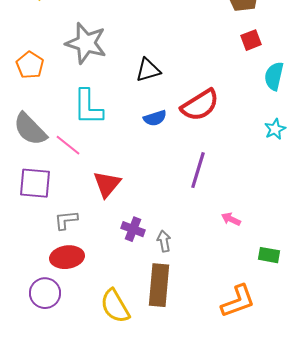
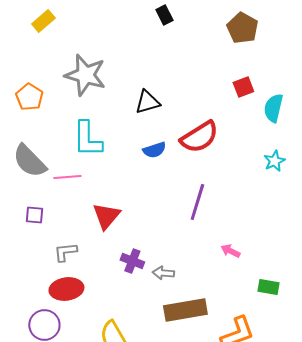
red square: (251, 40) -> (243, 87), moved
pink line: (68, 145) -> (67, 177), turned -44
purple square: (35, 183) -> (34, 215), size x0.6
gray arrow: (164, 241) -> (163, 273), turned -75
brown rectangle: (159, 285) -> (185, 310), moved, turned 75

